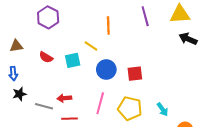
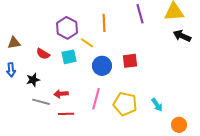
purple hexagon: (48, 17) -> (67, 28), moved
red square: (135, 74) -> (130, 61), moved
black star: (19, 94) -> (33, 80), moved

